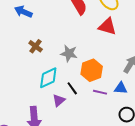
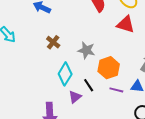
cyan diamond: (48, 78) -> (65, 74), turned -35

